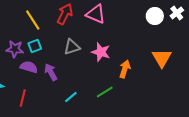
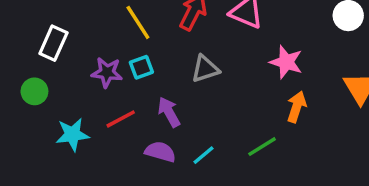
pink star: (101, 52) -> (286, 62), moved
purple semicircle: (29, 67) -> (160, 152), moved
red line: (23, 98) -> (121, 119), moved, turned 48

